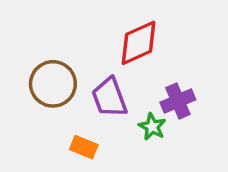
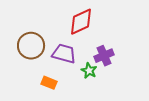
purple trapezoid: (109, 98) -> (64, 54), turned 125

